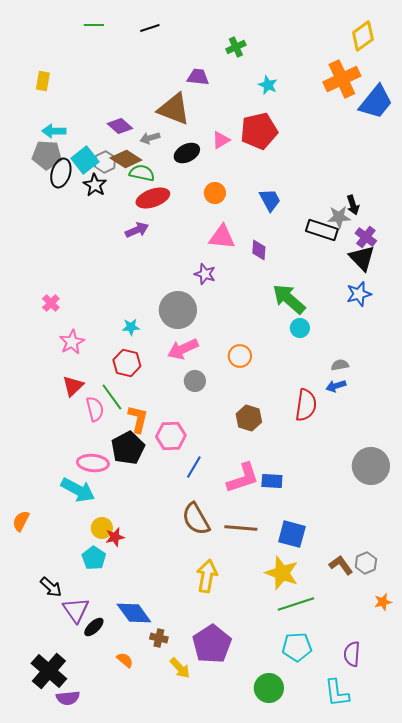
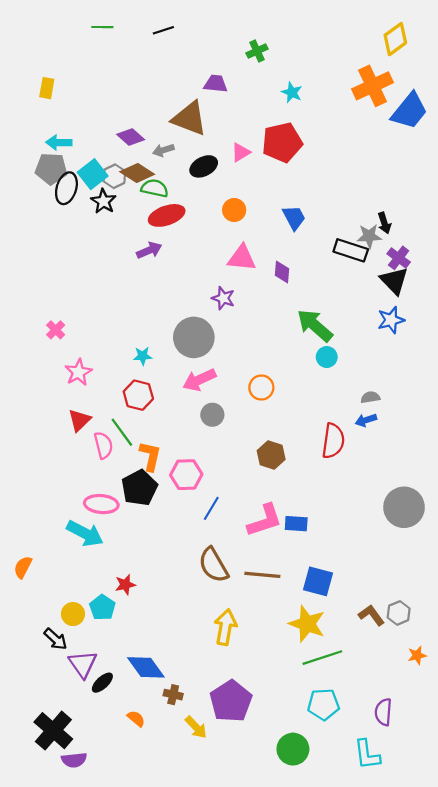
yellow circle: (102, 528) -> (73, 614), moved

